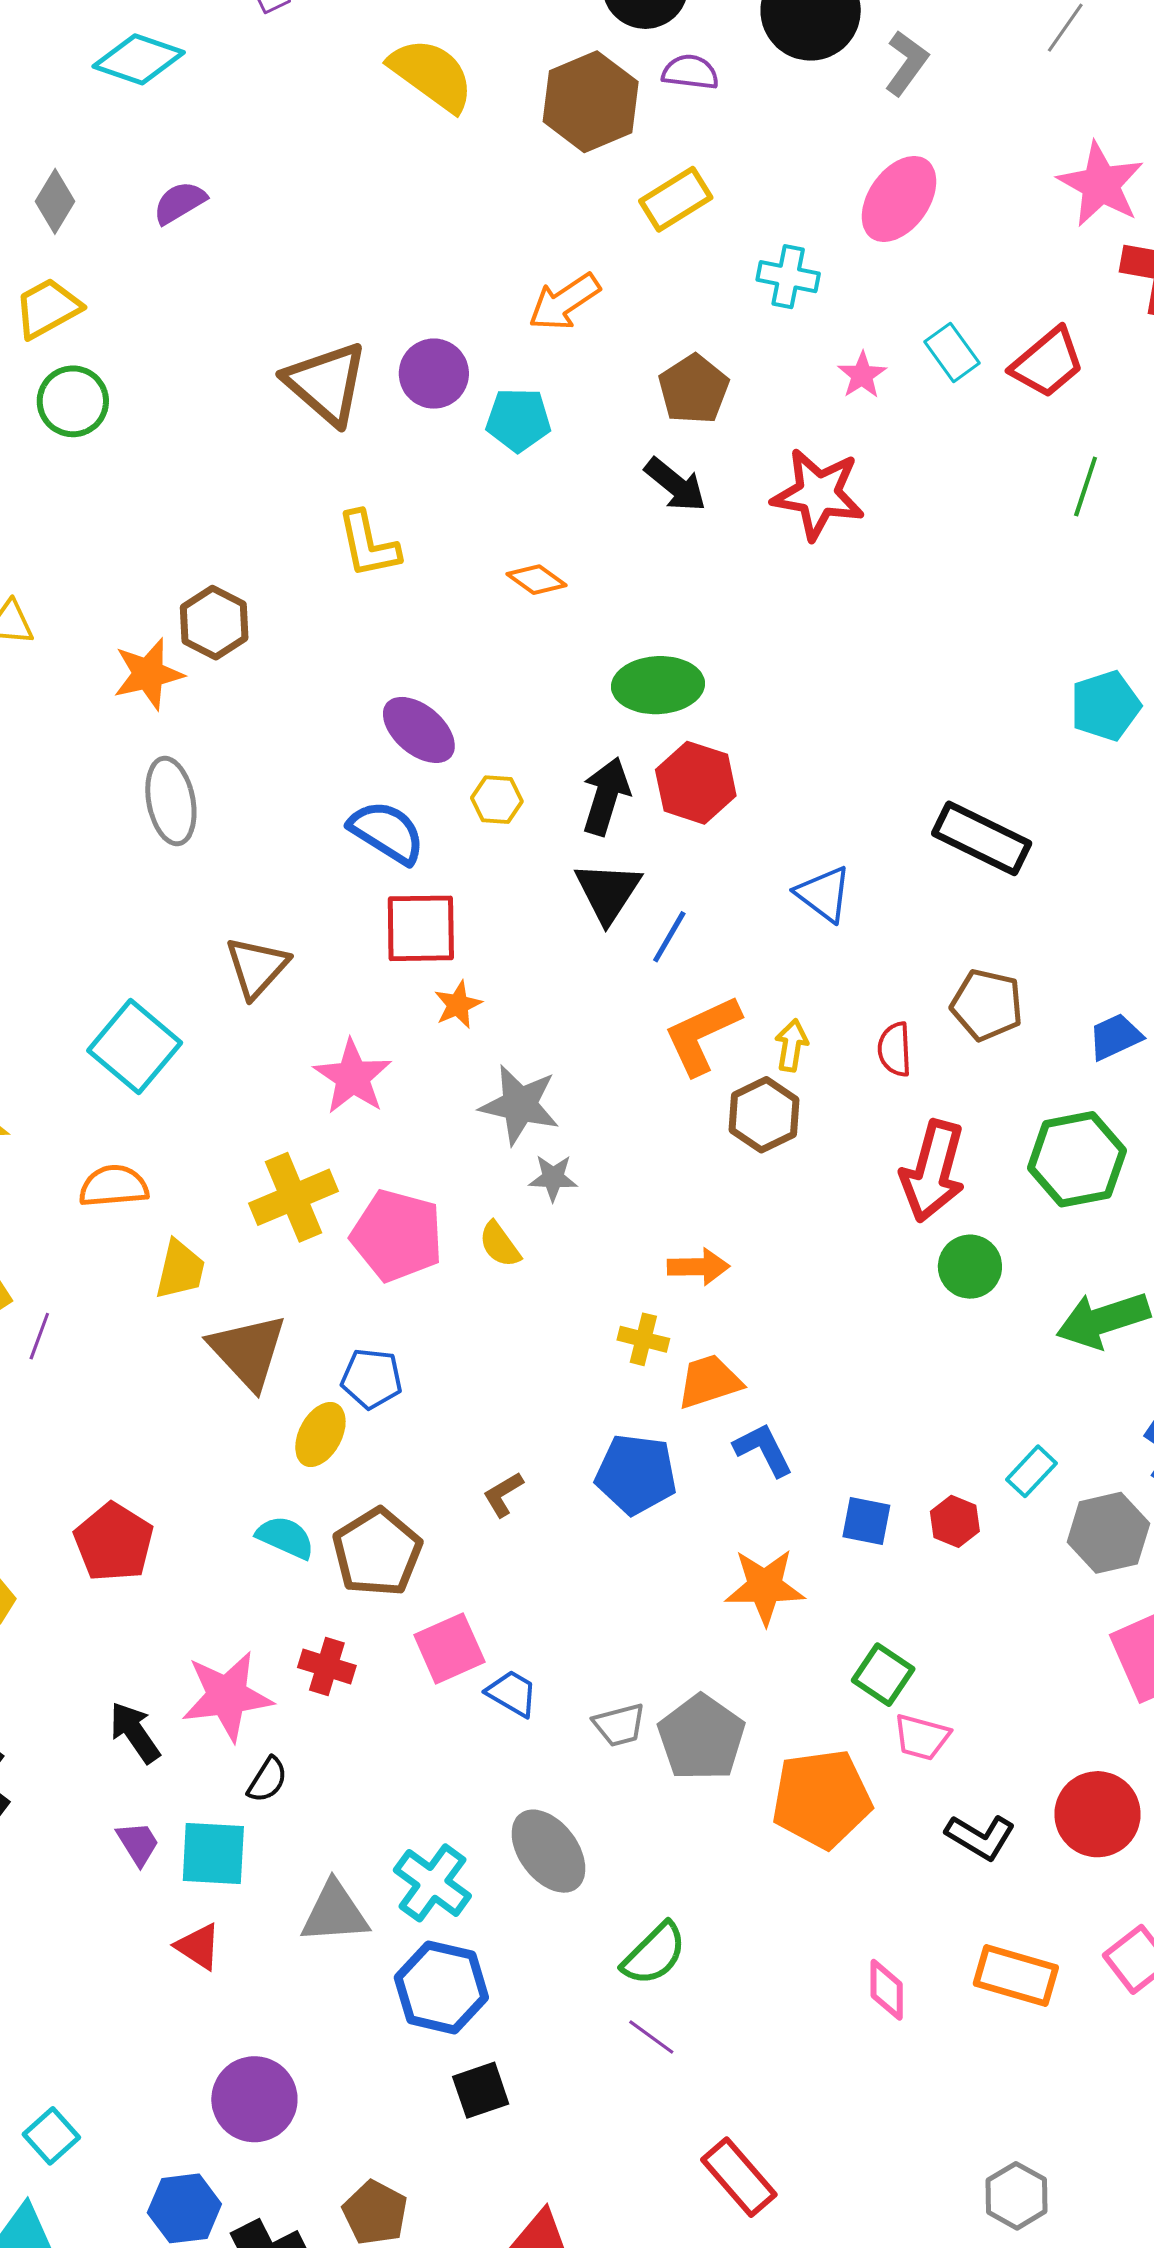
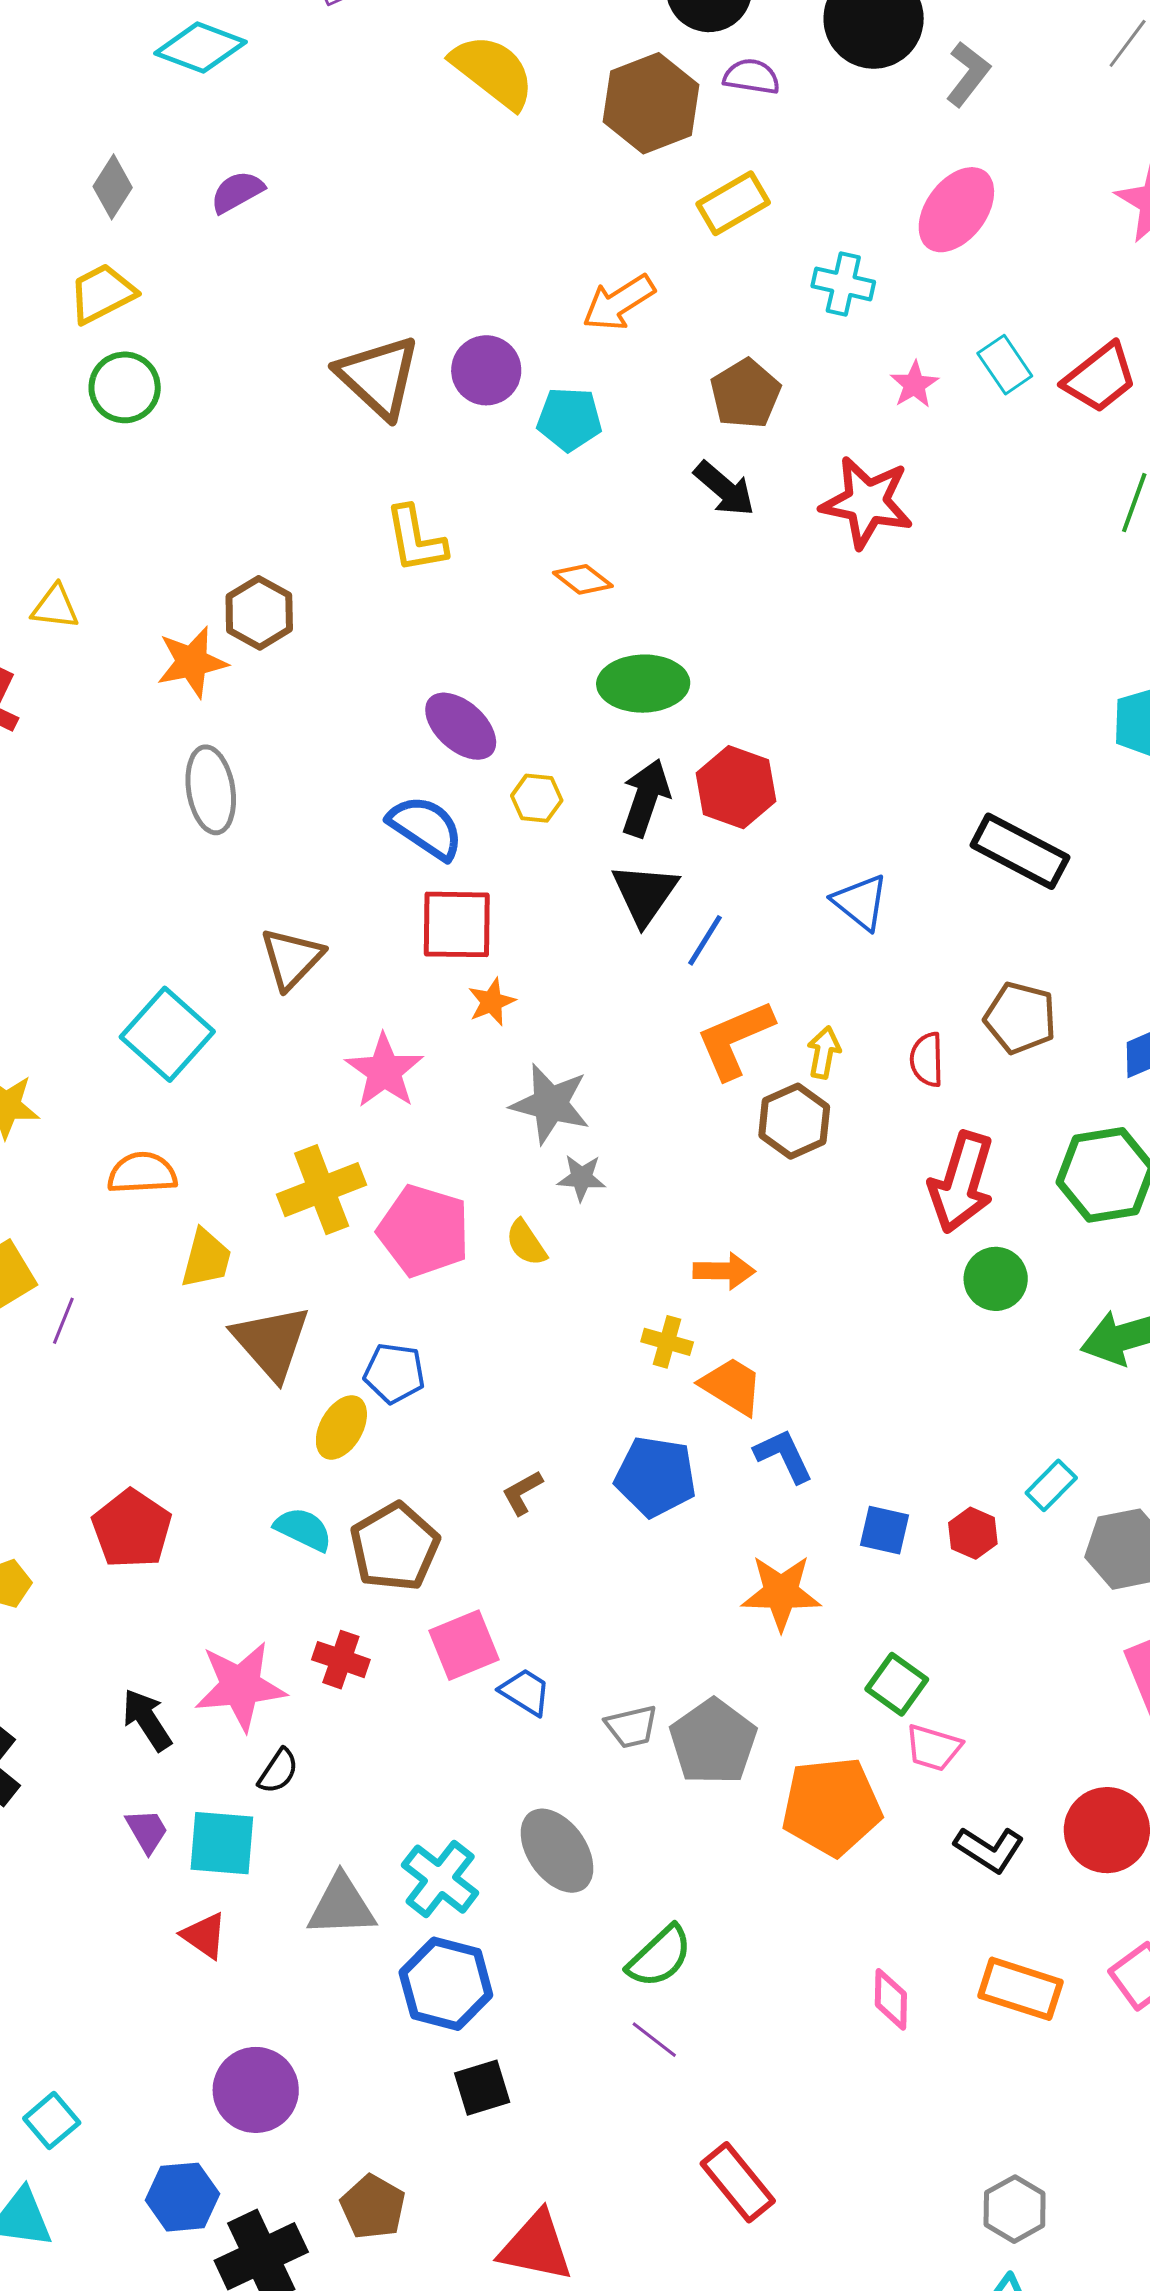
green ellipse: (658, 685) -> (643, 684), moved
orange trapezoid: (709, 1382) -> (732, 1386), turned 48

